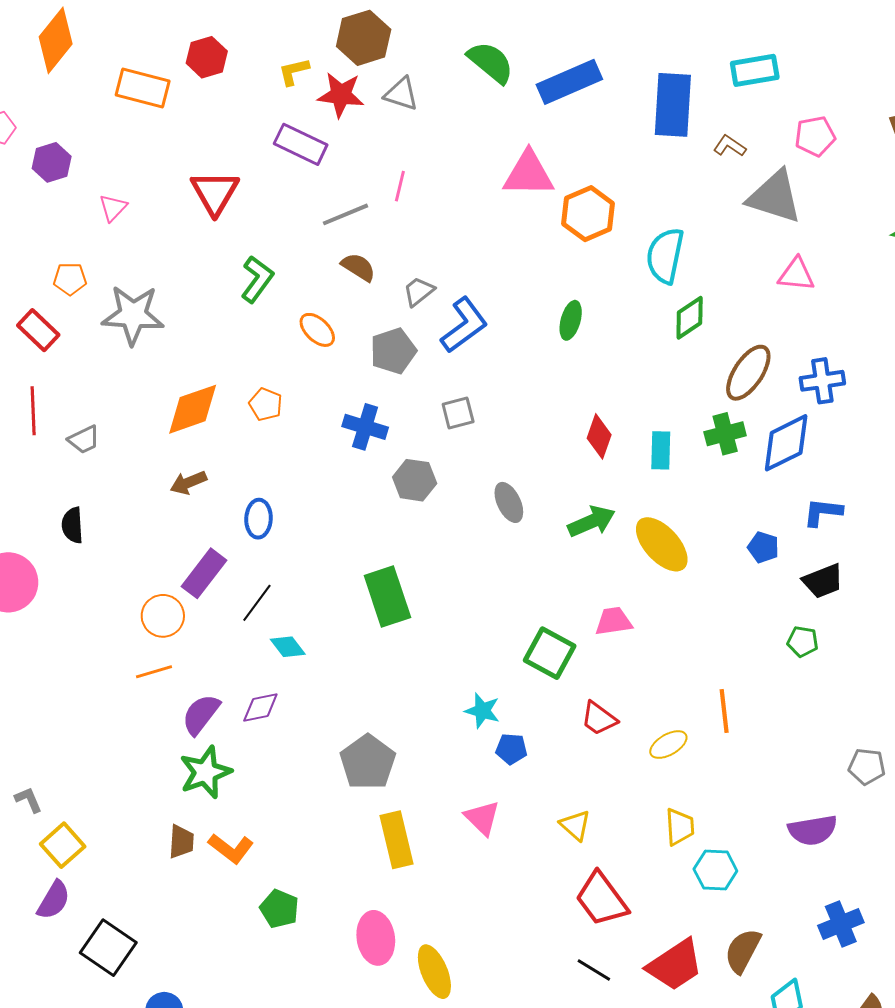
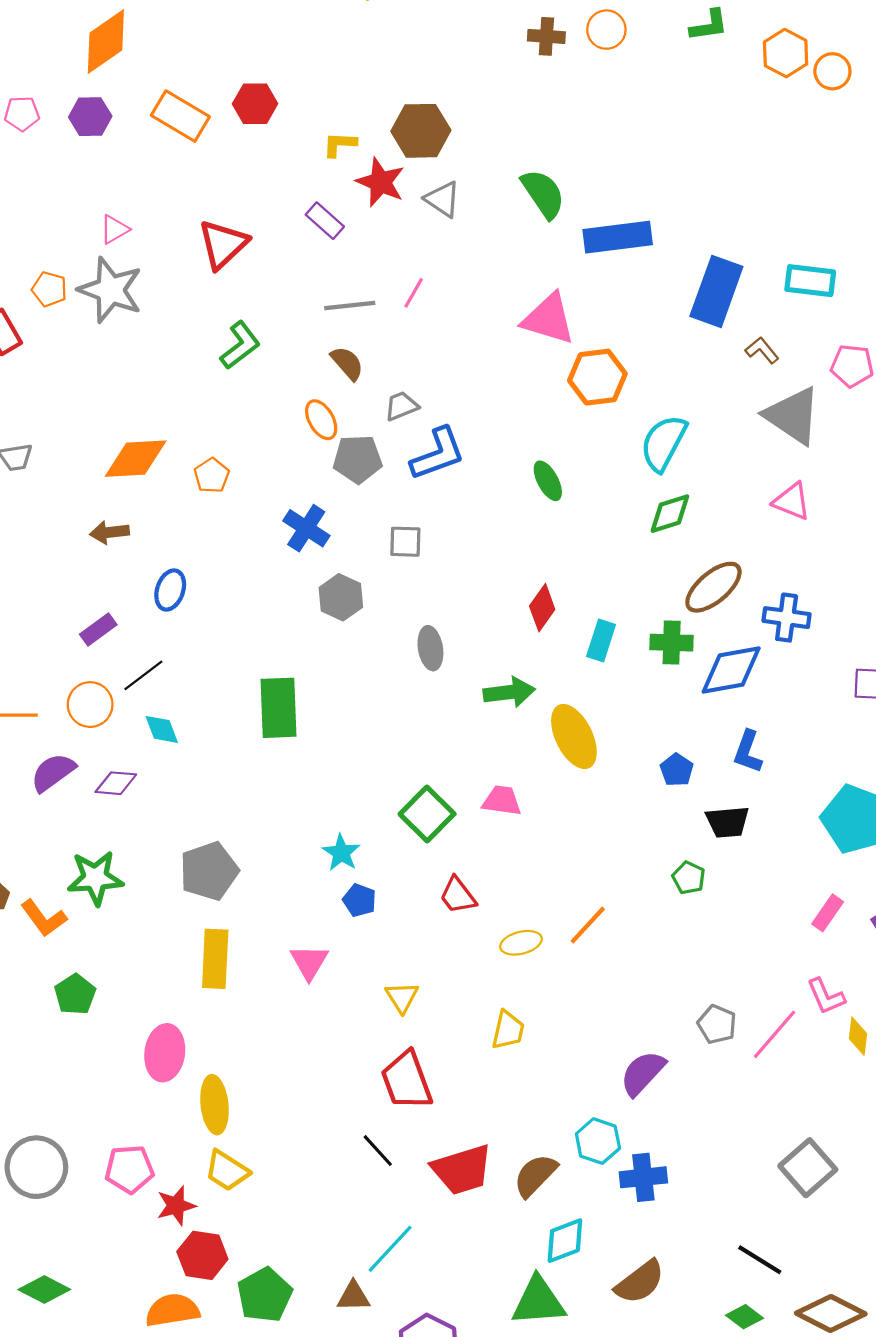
purple rectangle: (301, 144) -> (325, 221), size x0.7
purple hexagon: (52, 162) -> (90, 117), moved
gray star: (133, 315) -> (110, 290), moved
green ellipse: (571, 320) -> (548, 481), turned -60
orange ellipse: (317, 330) -> (321, 420), moved
blue L-shape: (823, 512) -> (748, 752), turned -93
purple rectangle: (204, 573) -> (98, 629), size x0.7
orange circle: (163, 616) -> (90, 705), moved
orange line: (724, 711) -> (588, 925), turned 33
green star: (205, 772) -> (95, 878), moved
purple semicircle: (813, 830) -> (643, 1073), turned 126
cyan hexagon: (715, 870) -> (598, 1141), moved

